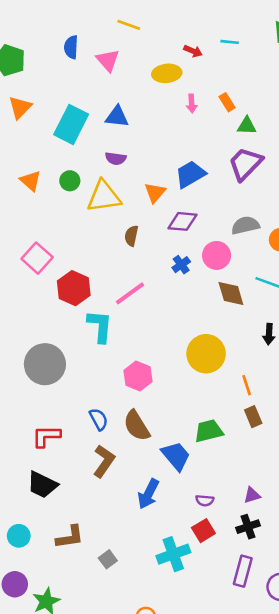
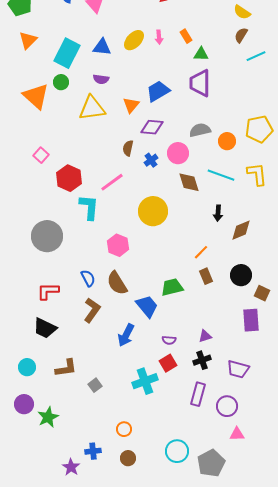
yellow ellipse: (167, 73) -> (134, 40), moved, turned -40
purple trapezoid: (245, 164) -> (200, 83), turned -44
orange triangle: (31, 181) -> (36, 96), size x1.6
green circle: (70, 181) -> (61, 82), moved
brown semicircle: (131, 236) -> (128, 148), moved
pink square: (37, 258) -> (41, 155), size x0.7
yellow circle: (206, 354) -> (153, 211), moved
orange line: (247, 385) -> (201, 252), turned 63

